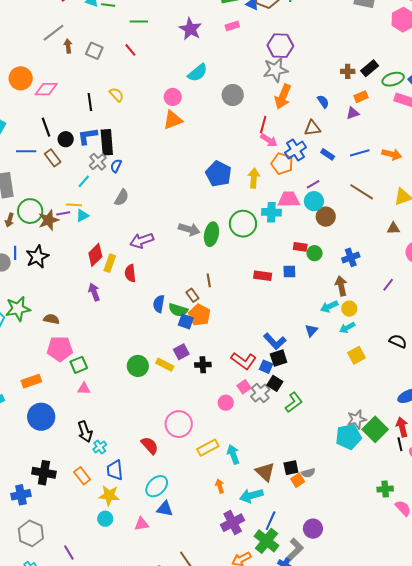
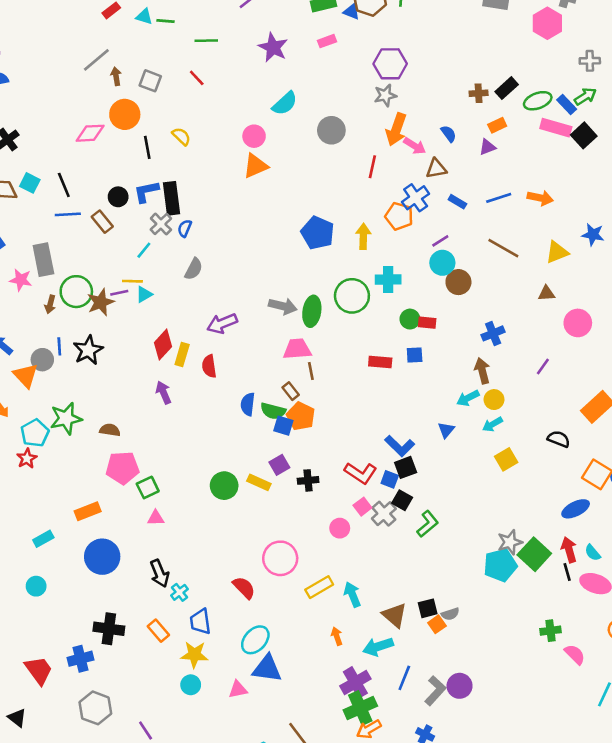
gray star: (276, 70) -> (385, 95), size x0.7
orange circle: (21, 78) -> (125, 114), moved
black line: (46, 127) -> (64, 185), moved
pink arrow: (269, 140) -> (415, 146), moved
pink trapezoid: (289, 199) -> (297, 349), moved
green circle: (315, 253) -> (410, 319), moved
blue triangle: (165, 509) -> (267, 669), size x1.4
green cross: (266, 541) -> (360, 708), moved, turned 30
gray L-shape: (295, 550) -> (435, 691), moved

